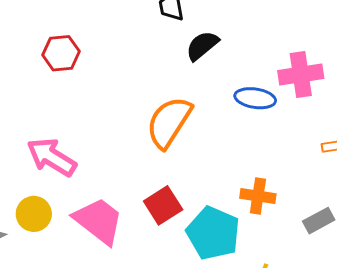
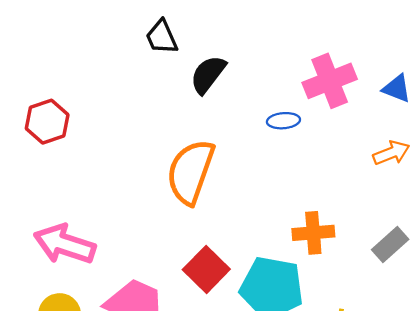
blue ellipse: (255, 98) -> (283, 121), size x0.7

